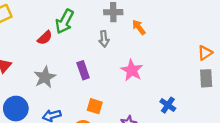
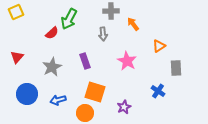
orange triangle: (205, 53) -> (159, 46), moved
gray rectangle: (206, 78) -> (176, 68), moved
orange square: (95, 106) -> (95, 92), size x1.5

